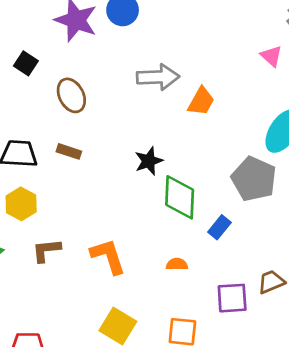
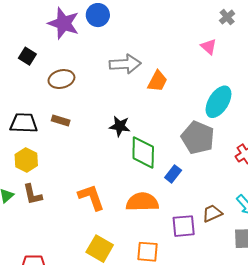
brown ellipse: (71, 95) -> (61, 79), turned -75
black star: (149, 161) -> (120, 126), turned 30
brown L-shape: (46, 250) -> (33, 194), moved, turned -95
orange semicircle: (177, 264) -> (142, 202), size x2.0

